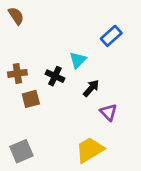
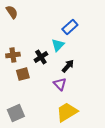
blue rectangle: (111, 36) -> (70, 27), moved
black cross: (55, 76) -> (41, 57), turned 32
purple triangle: (109, 112) -> (60, 84), moved

